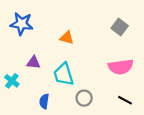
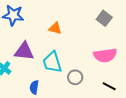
purple triangle: (33, 63) -> (24, 51), size x1.5
gray circle: (84, 98) -> (75, 77), moved

